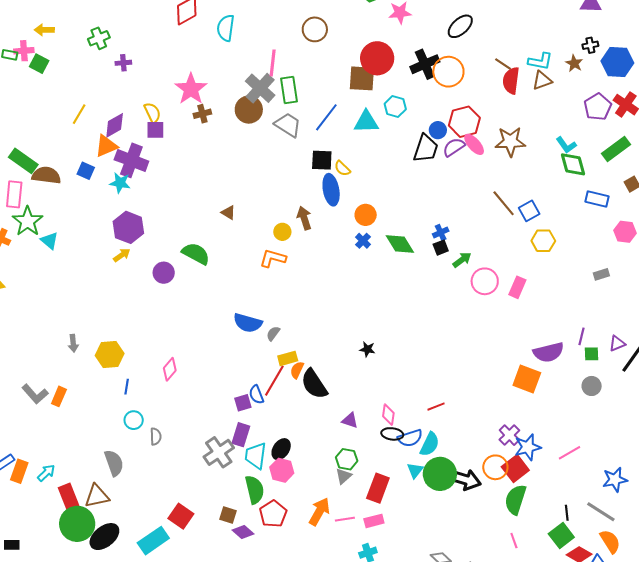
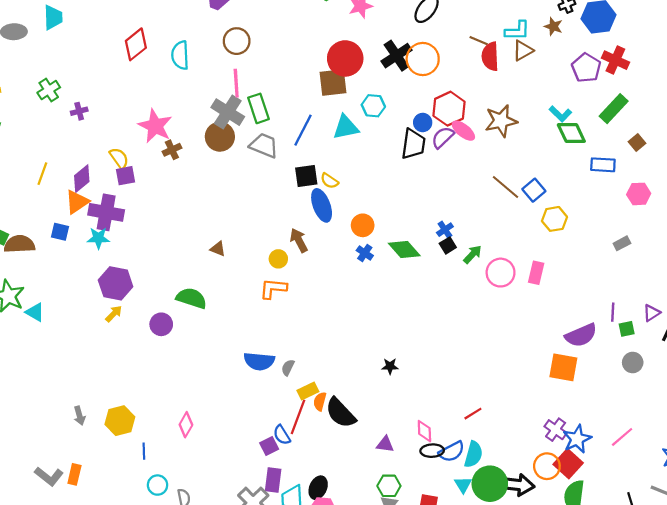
brown circle: (315, 29) -> (237, 41), moved

